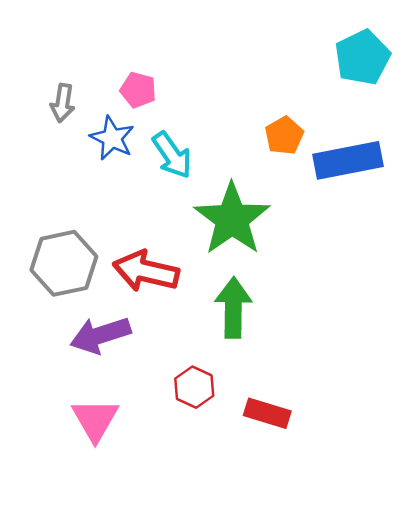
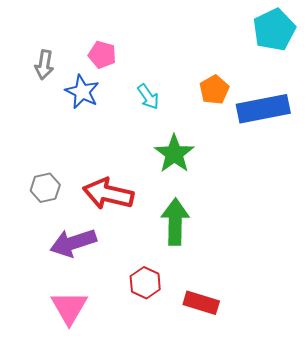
cyan arrow: (172, 155) -> (148, 97), moved, size x0.7
green star: (232, 219) -> (174, 154), size x0.7
gray hexagon: (64, 263) -> (45, 188), size x0.6

